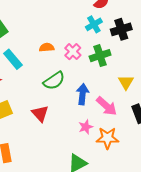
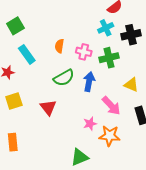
orange semicircle: (47, 47) -> (59, 46), turned -80
pink cross: (73, 52) -> (84, 52), turned -35
yellow triangle: (126, 82) -> (131, 85), turned -42
blue arrow: (83, 94) -> (89, 82), moved

